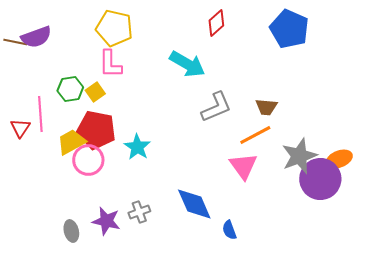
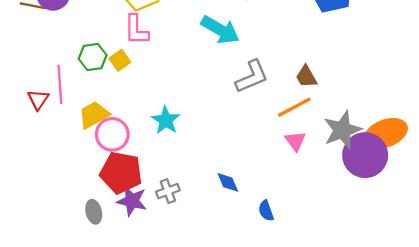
brown trapezoid: (266, 107) -> (306, 77), turned 55
red pentagon: (96, 130) -> (121, 173), moved
orange ellipse: (339, 159) -> (386, 133), size x1.5
pink triangle: (243, 166) -> (295, 141), moved, size x0.7
blue diamond: (194, 204) -> (228, 182), size x0.6

